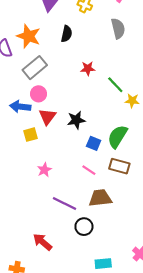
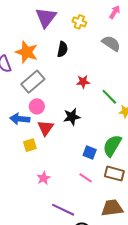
gray semicircle: (118, 28) -> (111, 43), turned -42
black star: (76, 120) -> (72, 117), moved
brown trapezoid: (100, 198) -> (112, 208), moved

